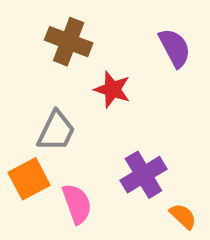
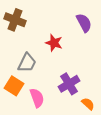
brown cross: (69, 42) -> (15, 20), moved
orange square: (29, 179) -> (14, 86), turned -30

